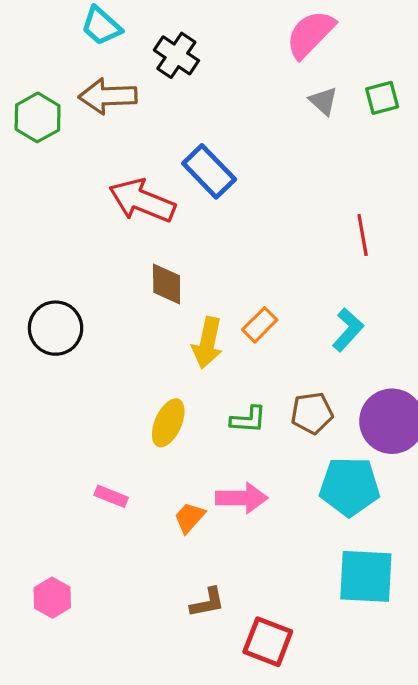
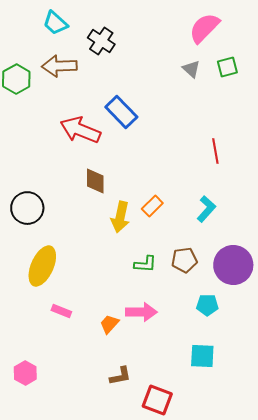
pink semicircle: (310, 34) -> (204, 28), moved
yellow ellipse: (168, 423) -> (42, 266), moved, size x1.4
cyan pentagon: (350, 487) -> (207, 305), size x0.6
cyan square: (366, 576) -> (202, 356), moved, size x0.7

